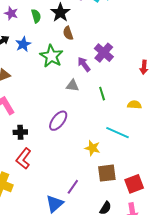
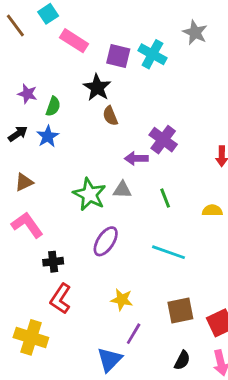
green semicircle: (36, 16) -> (53, 106), moved, turned 40
green star: (51, 56) -> (90, 194), moved
purple arrow: (84, 64) -> (136, 158), turned -49
cyan line: (118, 133) -> (168, 252), moved
yellow star: (92, 148) -> (122, 300), moved

